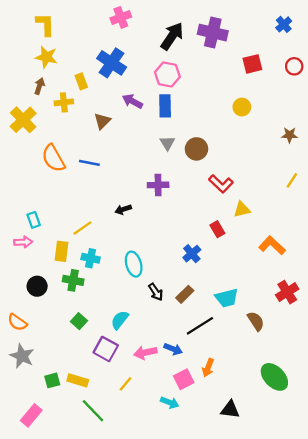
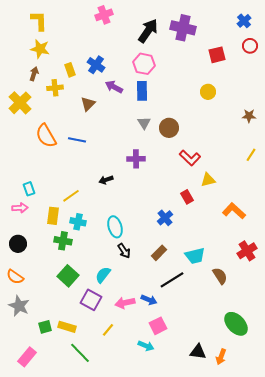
blue cross: (112, 63) -> (96, 65), moved, size x0.7
red circle: (294, 66) -> (250, 46), moved
black circle: (37, 286) -> (18, 244), moved
black arrow: (156, 292) -> (124, 251), moved
green square: (79, 321) -> (68, 276), size x1.5
orange arrow: (208, 368) -> (221, 357), moved

